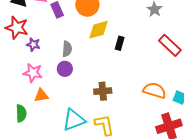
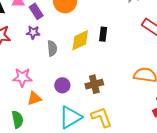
yellow diamond: (99, 30) -> (80, 40), moved
purple star: (33, 44) -> (33, 32), moved
purple circle: (65, 69) -> (62, 85), moved

